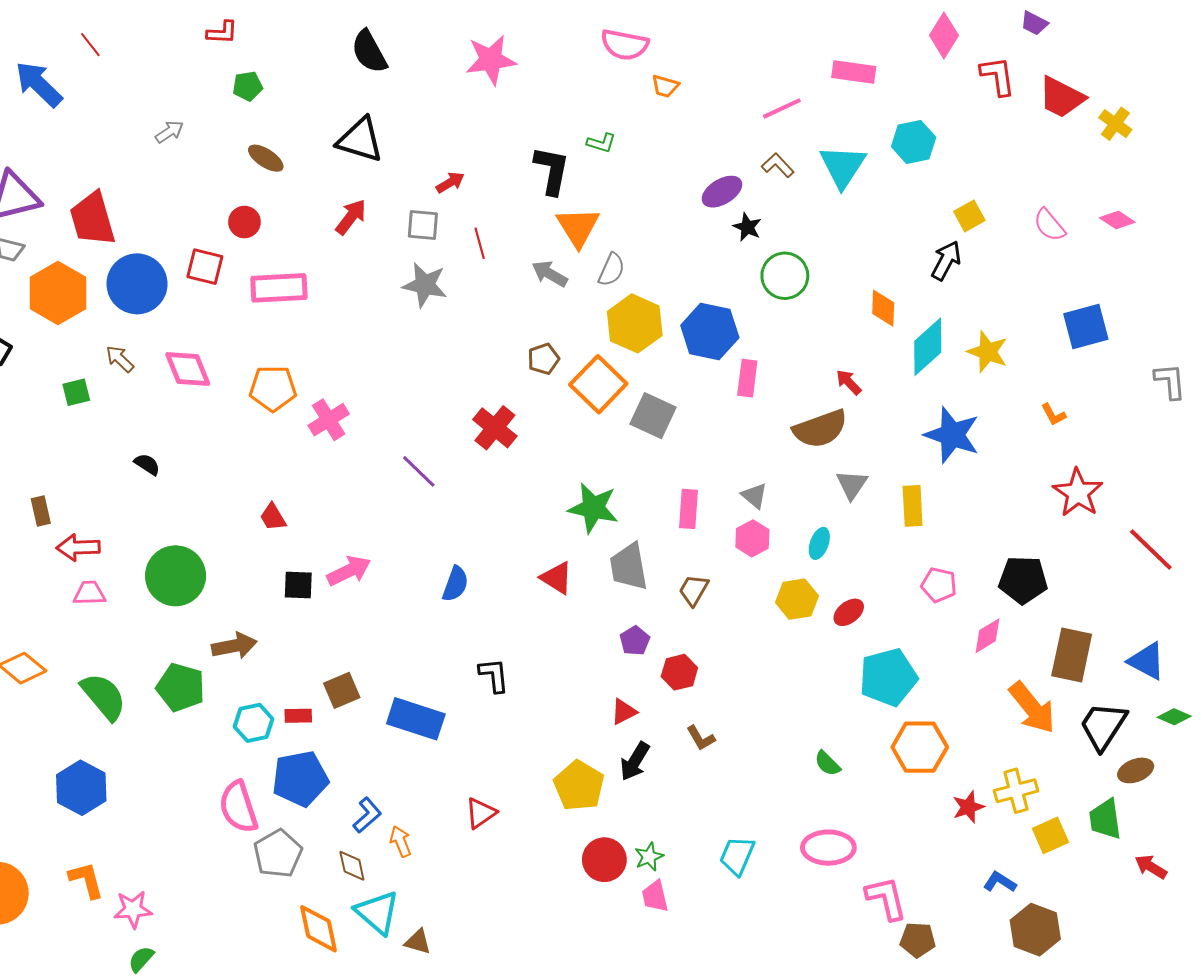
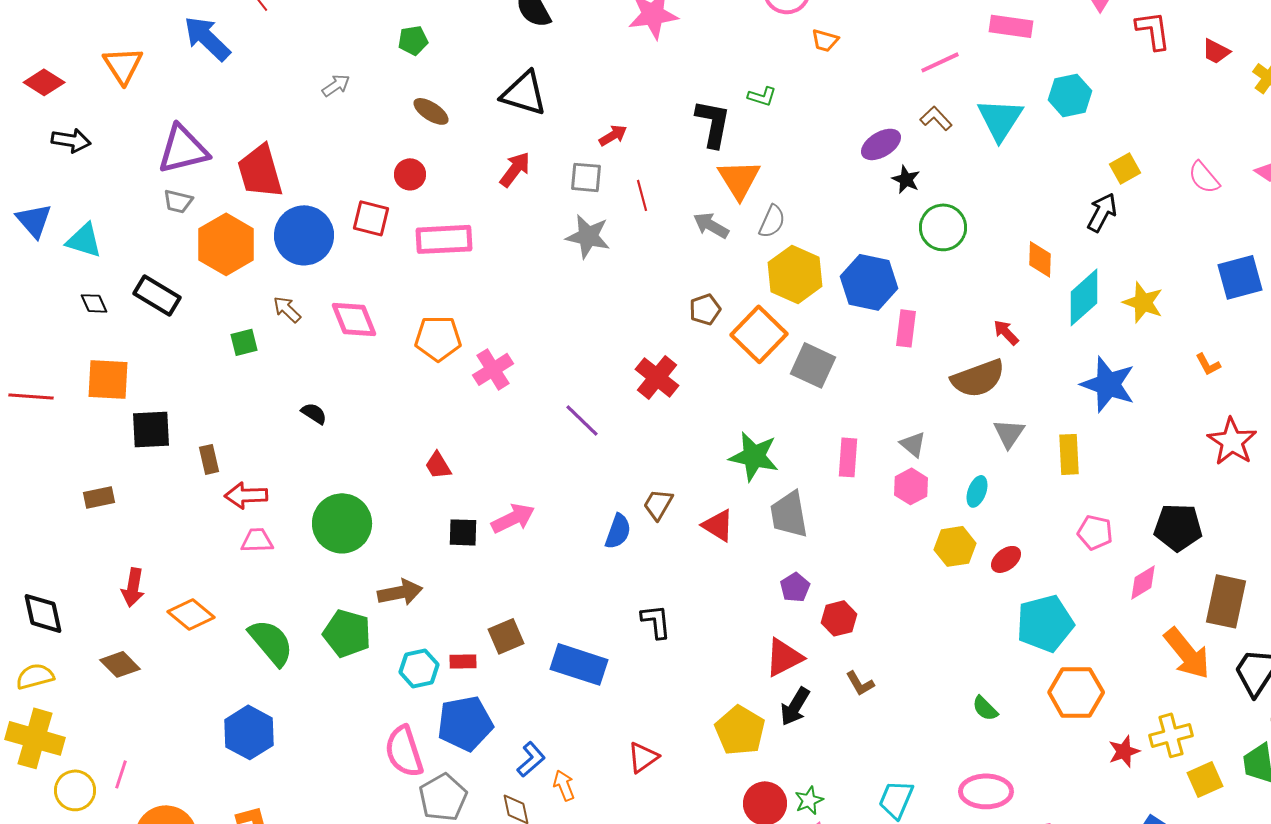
red trapezoid: (1062, 97) -> (1216, 51), size x0.6
brown trapezoid: (694, 590) -> (658, 504), moved
red triangle: (624, 712) -> (784, 657), size x1.5

